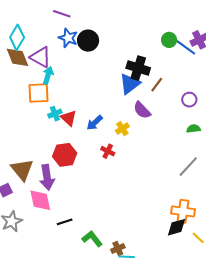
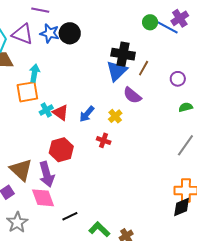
purple triangle: (41, 57) -> (23, 34), moved

